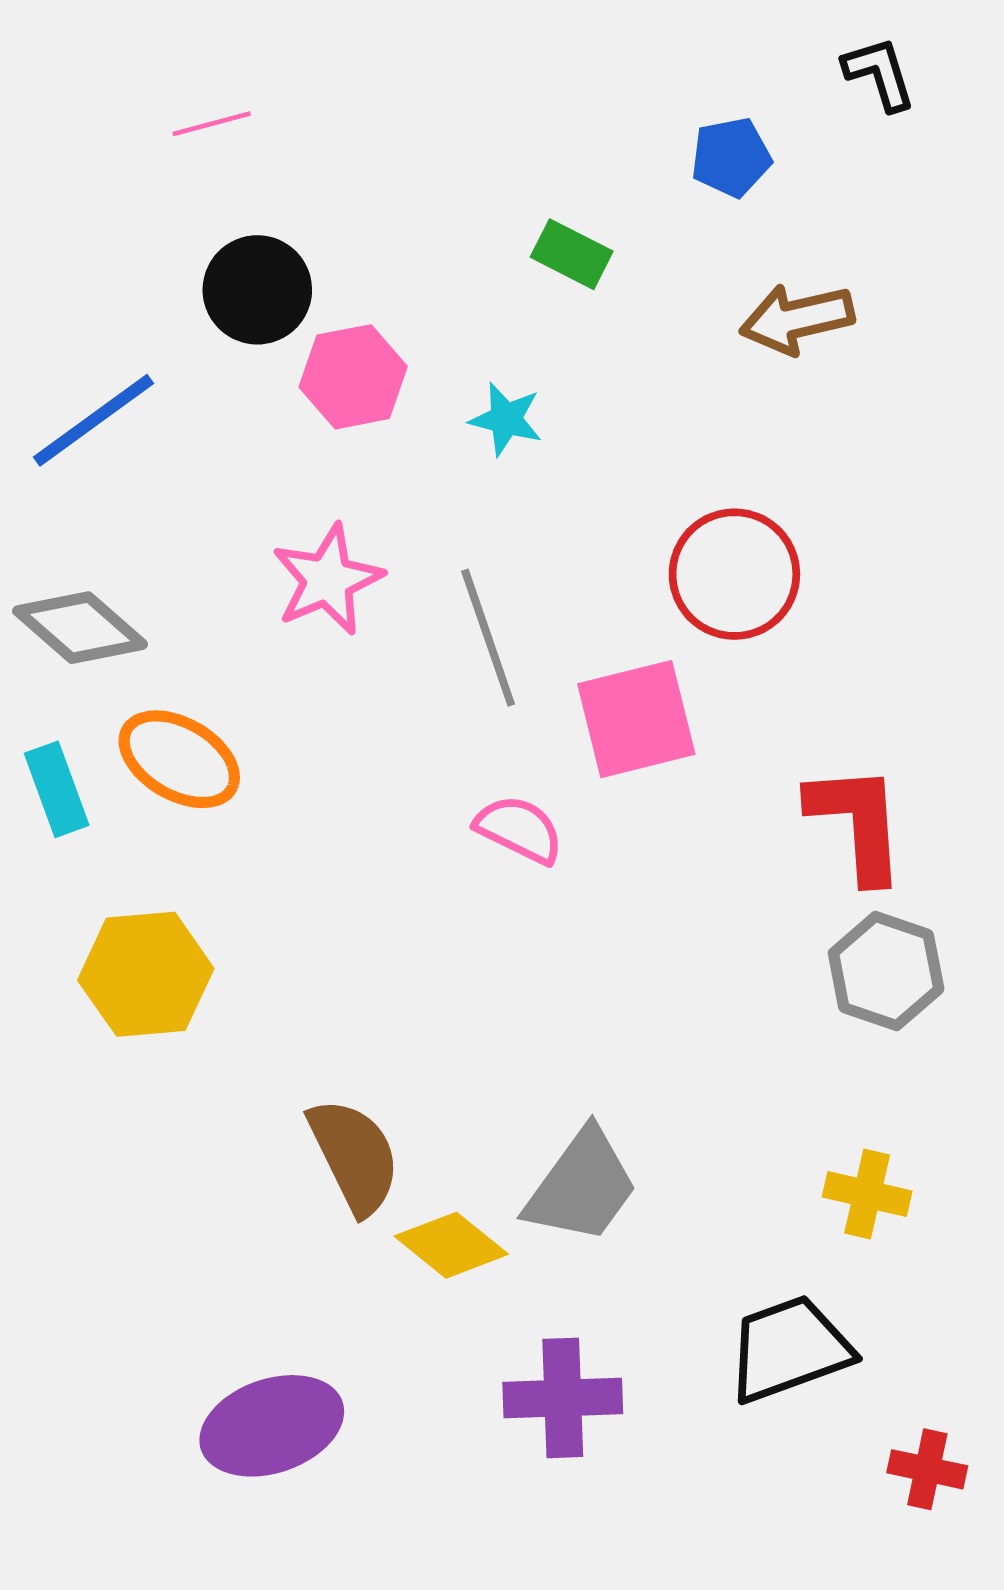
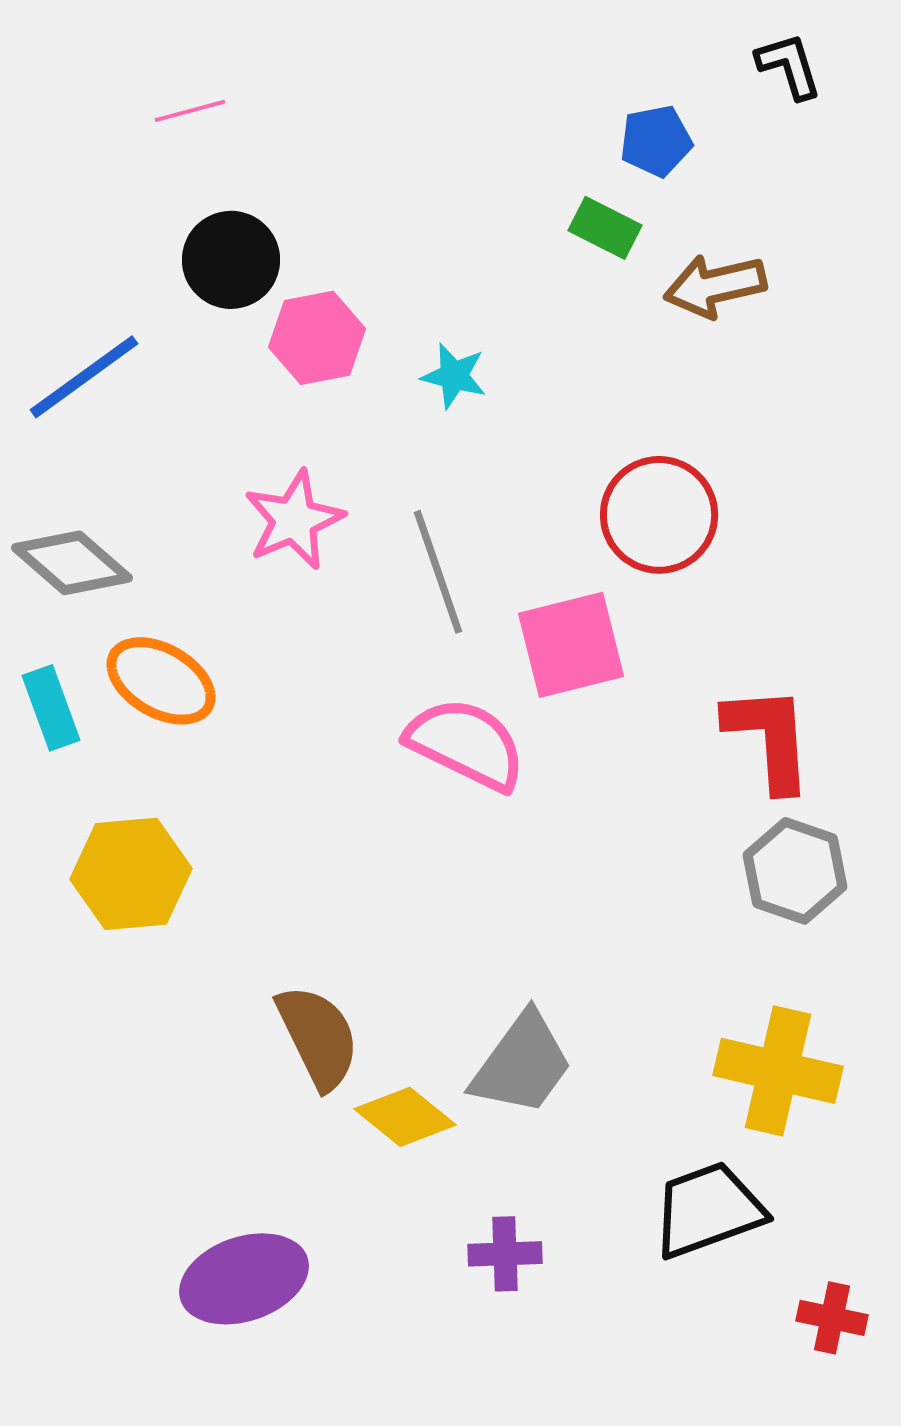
green rectangle: (572, 254) -> (605, 228), moved
pink semicircle: (519, 829) -> (466, 744), size x1.5
yellow cross: (867, 1194) -> (778, 1071), size x1.6
purple cross: (563, 1398) -> (505, 1254), size x0.7

